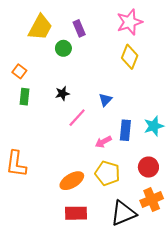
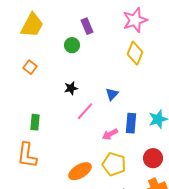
yellow trapezoid: (40, 27) -> (32, 25), moved
green rectangle: (25, 97) -> (35, 122), moved

